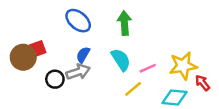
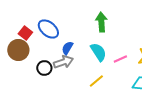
blue ellipse: (78, 21) -> (48, 29), moved
red square: (38, 49) -> (25, 33), moved, turned -32
yellow line: (133, 89) -> (96, 81), moved

